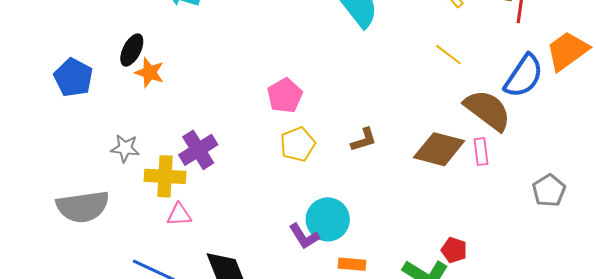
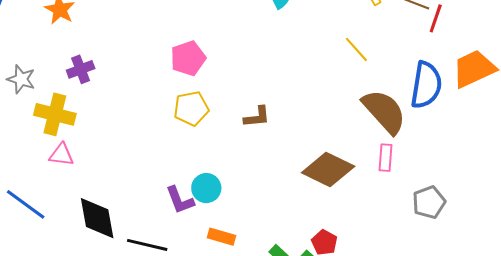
blue semicircle: (524, 76) -> (426, 85), turned -36
brown diamond: (439, 149) -> (328, 169), moved
purple cross: (198, 150) -> (81, 69), moved, size x0.7
pink rectangle: (481, 152) -> (386, 158), moved
cyan circle: (328, 219) -> (206, 188), size x0.7

